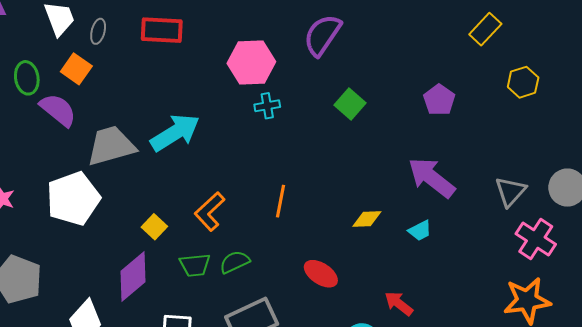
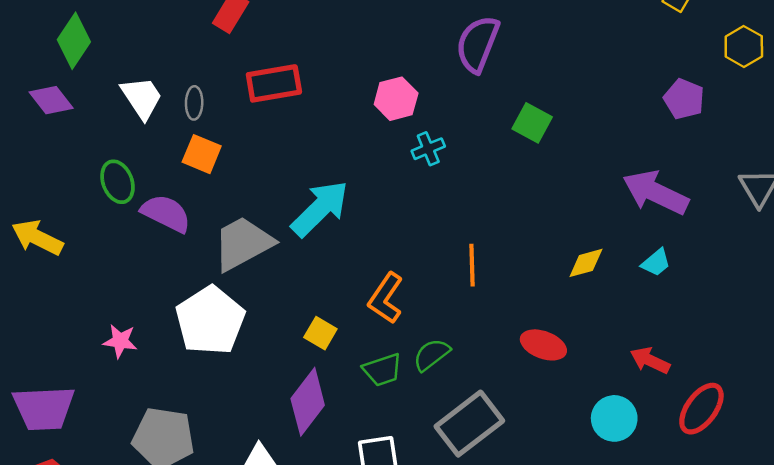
pink hexagon: (251, 62) -> (396, 99), size x0.7
orange square: (76, 69) -> (202, 154), moved
purple pentagon: (439, 100) -> (684, 99), moved

